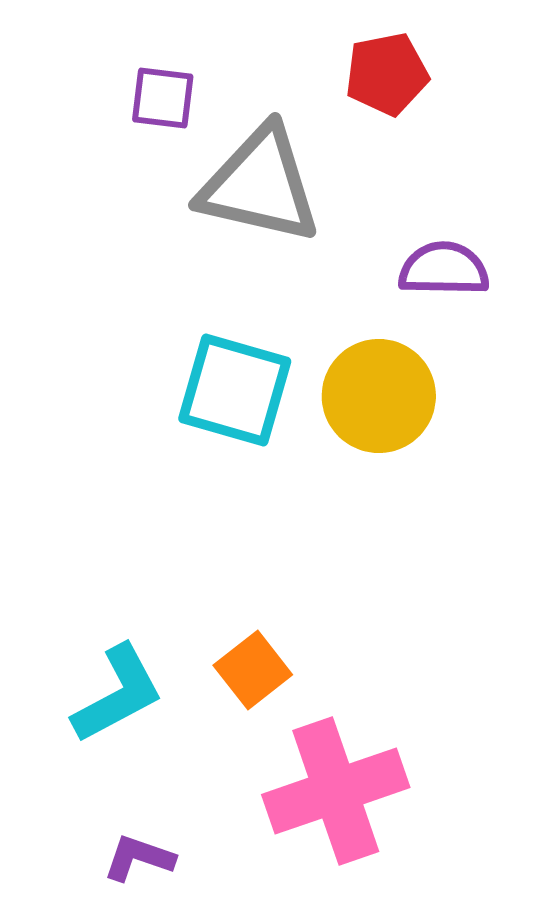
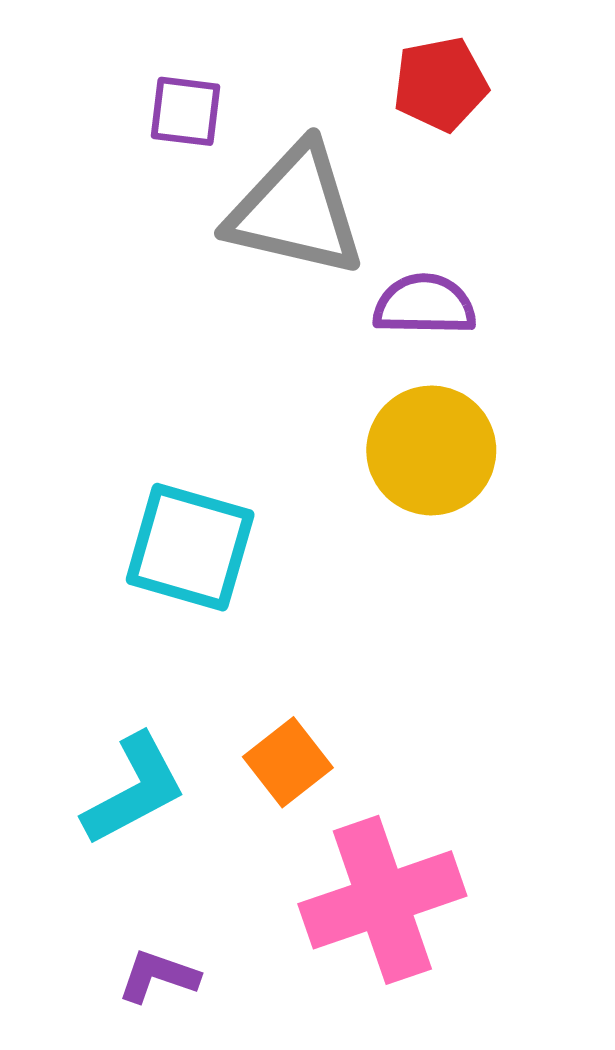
purple semicircle: (444, 269) -> (424, 305), moved
cyan square: (235, 390) -> (190, 547), moved

